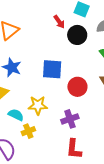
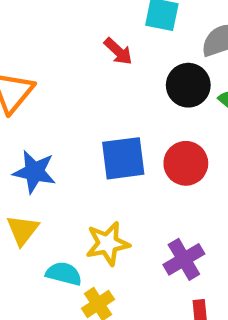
black circle: (77, 35) -> (188, 85), moved
red circle: (77, 87) -> (186, 163), moved

